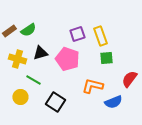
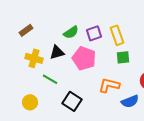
green semicircle: (28, 30) -> (71, 32), moved
yellow circle: (20, 97) -> (30, 102), moved

